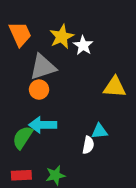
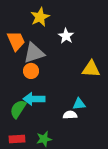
orange trapezoid: (20, 34) -> (16, 41), moved
yellow star: (62, 37) -> (40, 17), moved
white semicircle: (88, 145) -> (70, 115), turned -104

